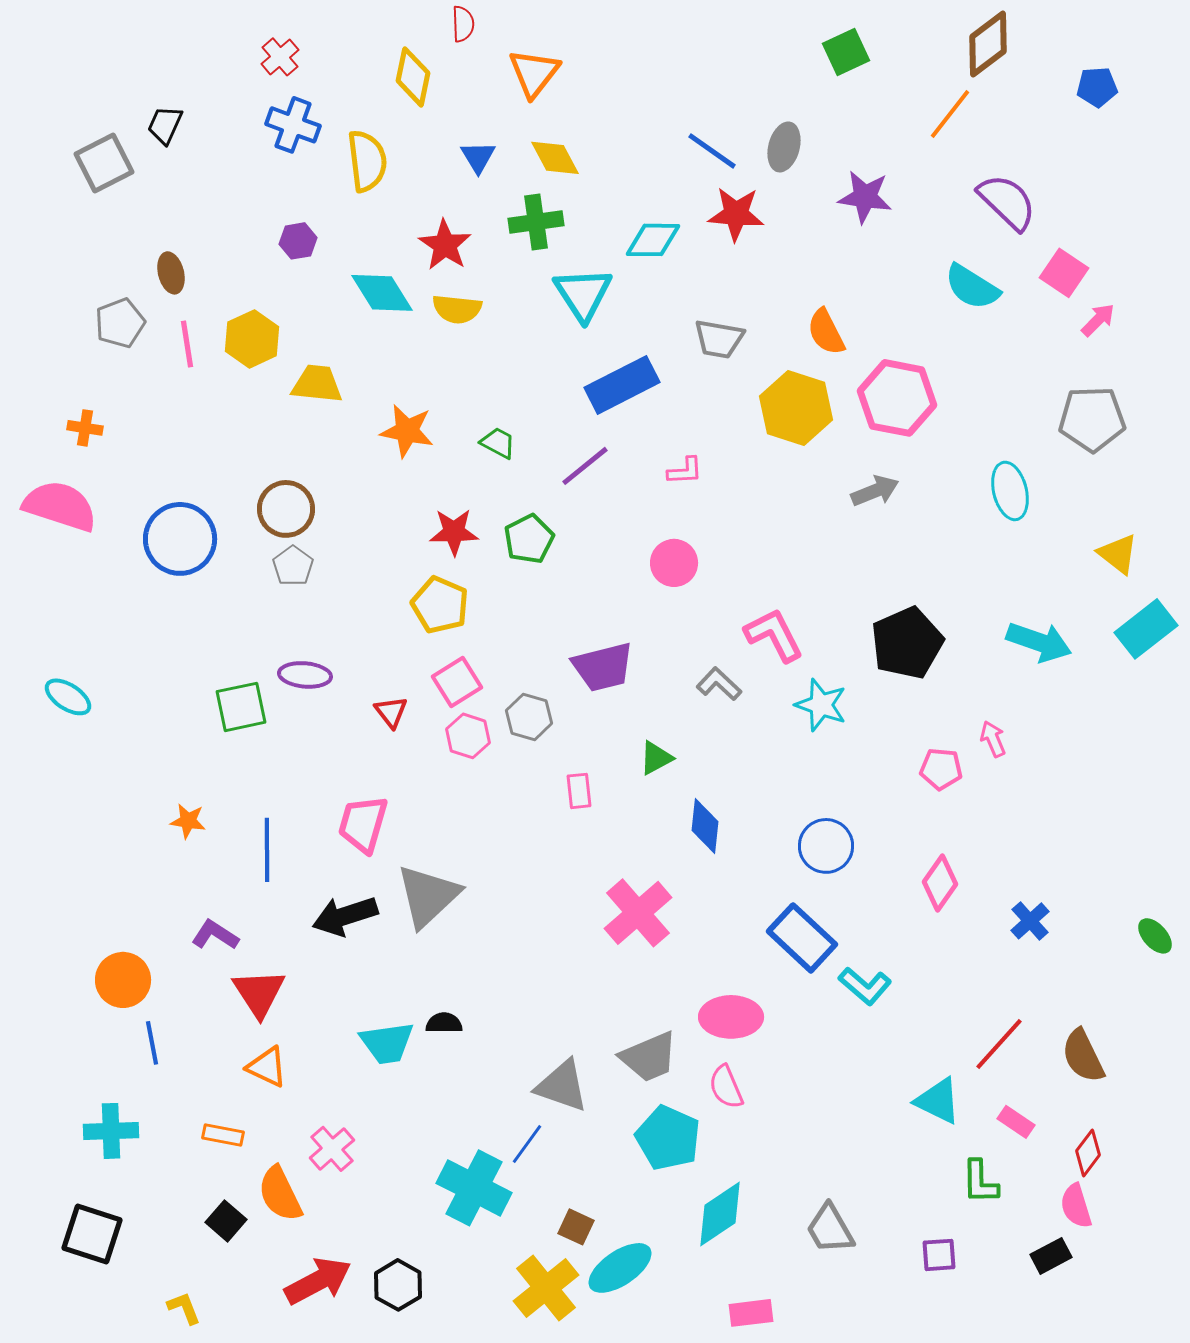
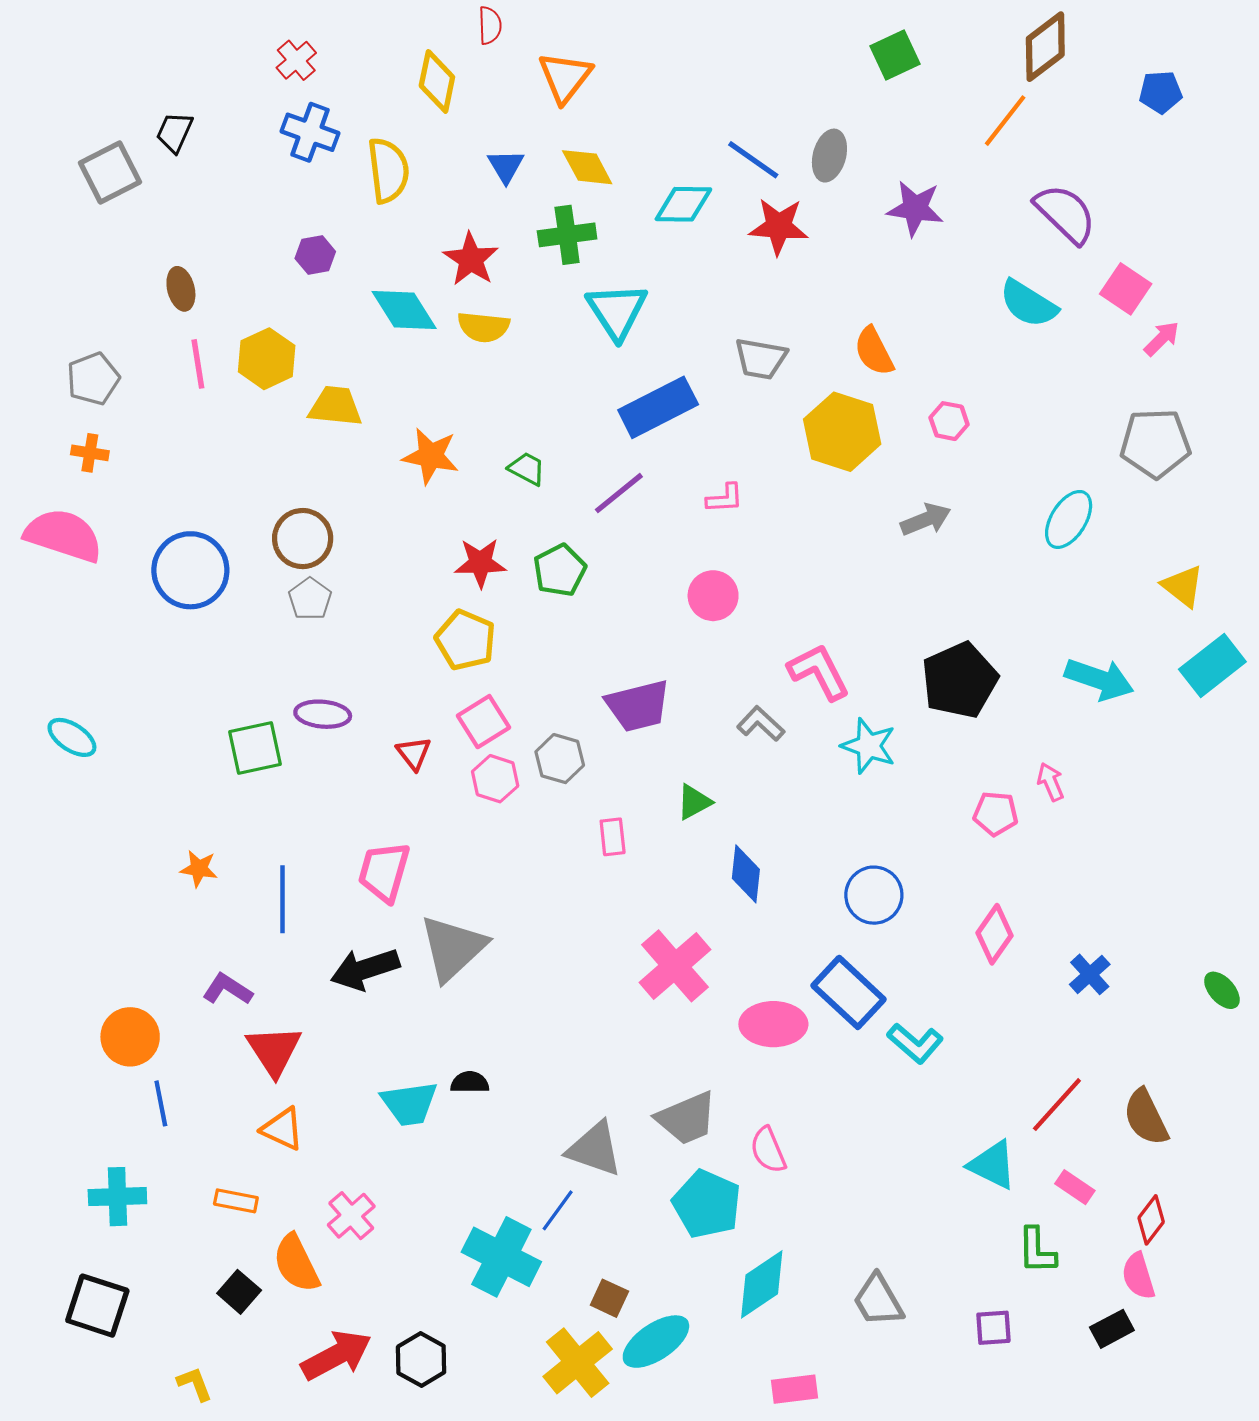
cyan diamond: (653, 240) -> (683, 204), moved
gray pentagon: (120, 323) -> (93, 379), moved
pink hexagon: (897, 398) -> (949, 421), size x0.5
cyan ellipse: (1010, 491) -> (1069, 519), turned 46
pink ellipse: (731, 1017) -> (773, 1024), moved

